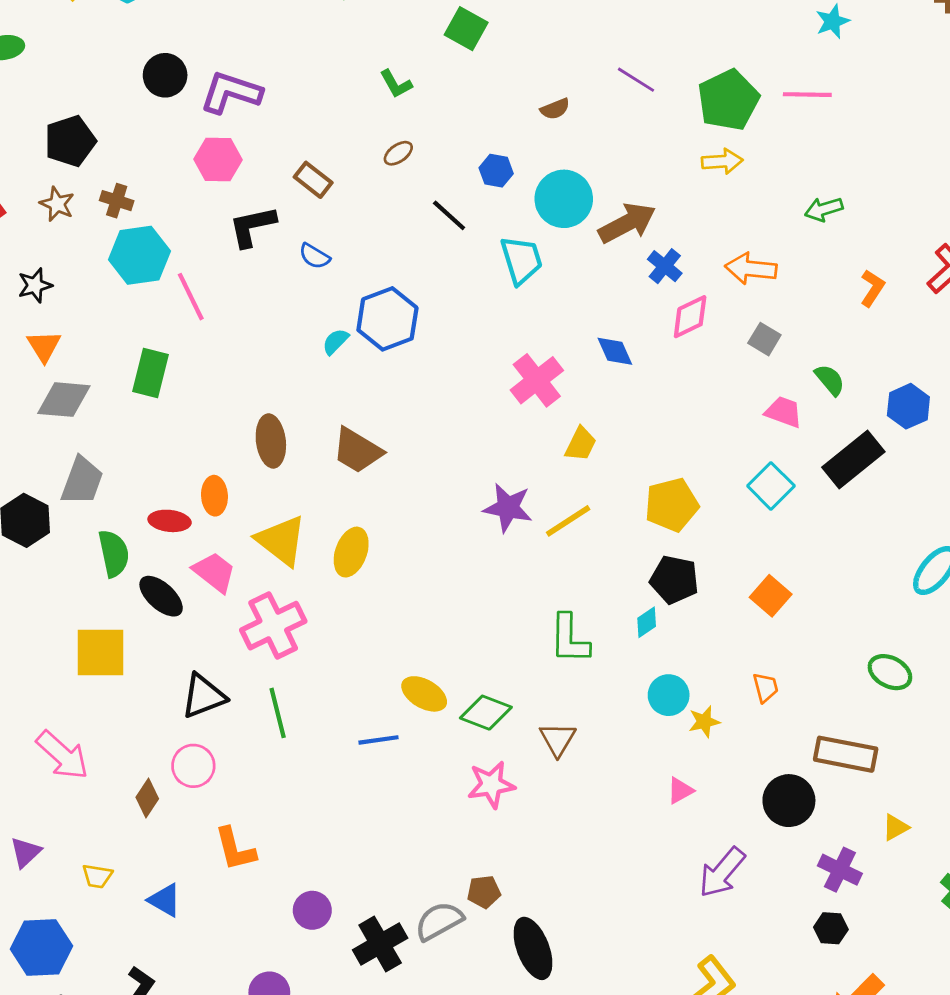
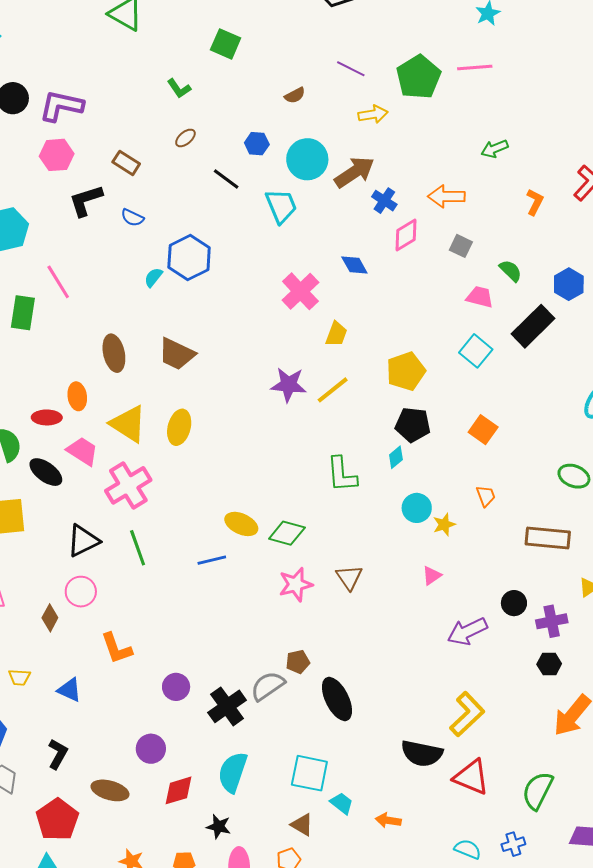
yellow arrow: (722, 161) -> (373, 114), moved
pink line: (191, 297) -> (58, 282), moved
brown triangle: (558, 739) -> (349, 577), moved
black circle: (789, 801) -> (514, 603), moved, size x0.7
purple cross: (840, 870) -> (552, 621), turned -32
purple arrow: (722, 872) -> (467, 631), turned 30

